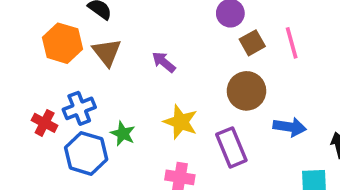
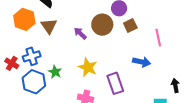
pink line: (292, 43) -> (158, 38), moved
brown circle: (246, 91) -> (102, 25), moved
blue arrow: (290, 127) -> (142, 62), moved

